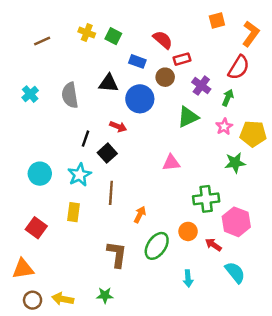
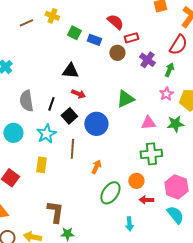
green square: (113, 36) -> (74, 33), moved
brown line: (42, 41) -> (26, 23), moved
black triangle: (108, 83) -> (70, 71), moved
gray semicircle: (70, 95) -> (26, 101), moved
blue circle: (140, 99) -> (96, 124), moved
green triangle: (188, 117) -> (125, 99), moved
pink triangle: (171, 163) -> (148, 123), moved
pink hexagon: (236, 222) -> (176, 187), moved
red arrow: (213, 245) -> (146, 200), moved, turned -32
brown L-shape: (117, 254) -> (55, 212), moved
cyan arrow: (188, 278) -> (129, 224), moved

